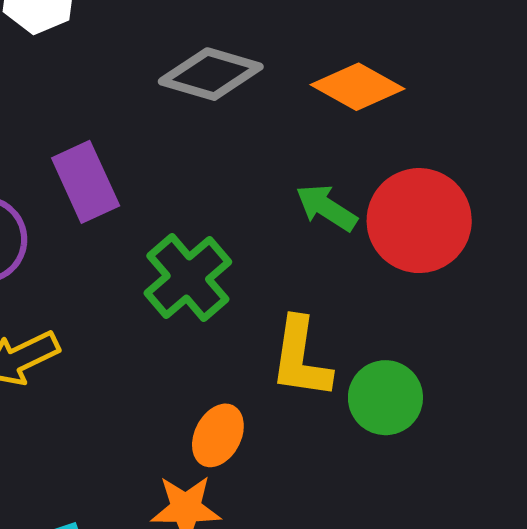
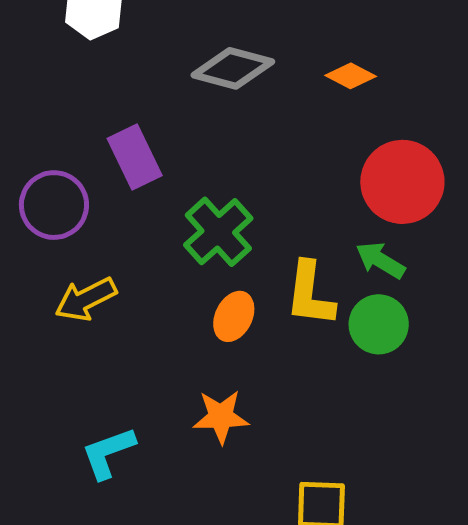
orange diamond: (358, 87) -> (351, 76), size x0.7
green arrow: (326, 208) -> (380, 260), moved
orange ellipse: (218, 435) -> (234, 316), moved

